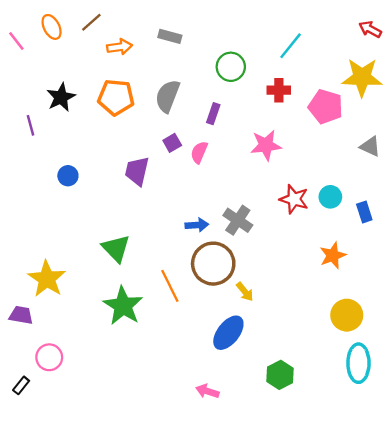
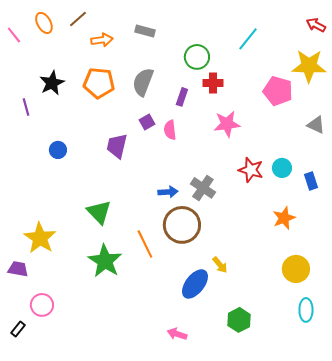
red cross: (279, 90) -> (213, 83), moved
pink semicircle: (199, 152) -> (170, 130), turned -30
yellow arrow: (245, 292) -> (220, 265), moved
cyan ellipse: (358, 363) -> (306, 310), size x0.7

